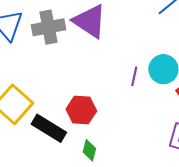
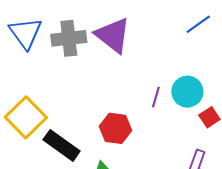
red hexagon: (81, 110) -> (115, 128), moved

